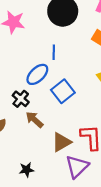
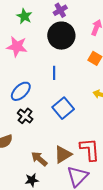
blue ellipse: (37, 74) -> (21, 91), moved
brown arrow: (35, 120) -> (39, 159), moved

